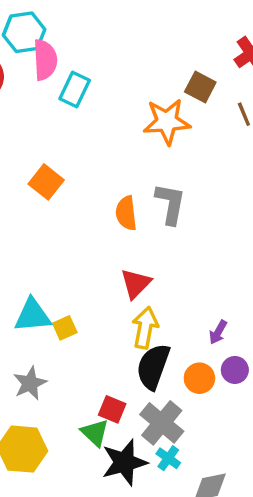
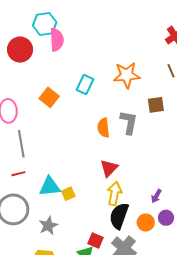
brown square: (200, 87) -> (156, 105), moved, turned -36
cyan rectangle: (75, 90) -> (85, 85), moved
orange square: (46, 182) -> (49, 97), moved

